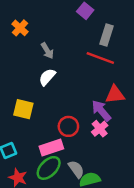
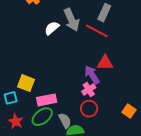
gray arrow: (47, 51) -> (72, 20), moved, size x1.6
white semicircle: (47, 77) -> (52, 28), moved
yellow square: (23, 109) -> (26, 83), moved
red circle: (68, 126) -> (89, 109), moved

